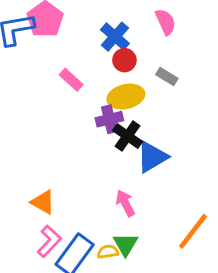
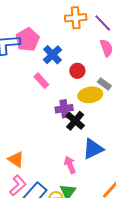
blue cross: (115, 37) -> (52, 55), moved
yellow ellipse: (126, 97) -> (90, 95), moved
blue triangle: (152, 157) -> (93, 149), moved

